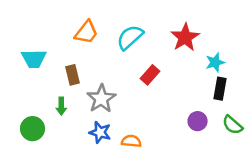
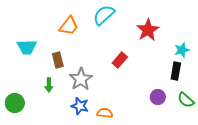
cyan semicircle: (130, 37) -> (104, 15), moved
cyan star: (215, 62) -> (182, 50), moved
green circle: (33, 129) -> (15, 103), moved

